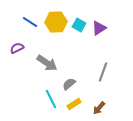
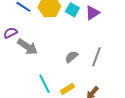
gray arrow: (47, 63) -> (27, 47), moved
gray semicircle: (69, 84) -> (71, 57), moved

